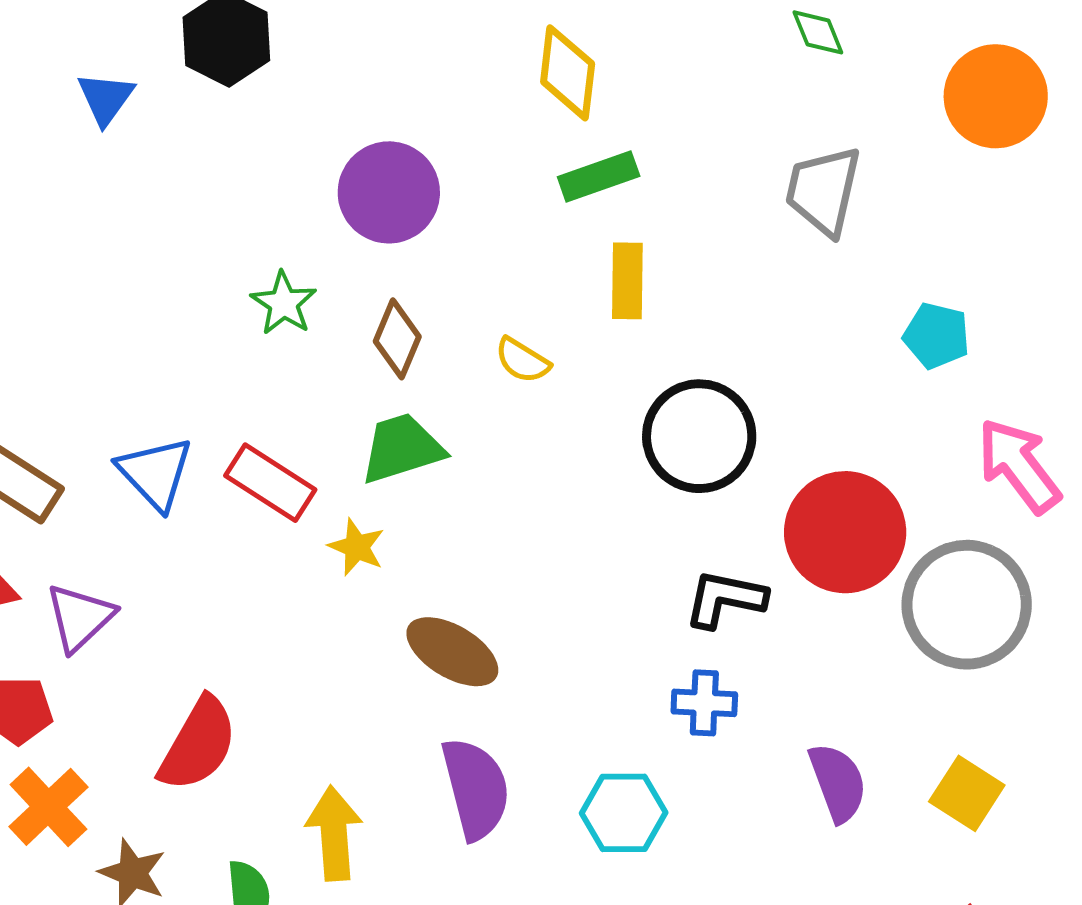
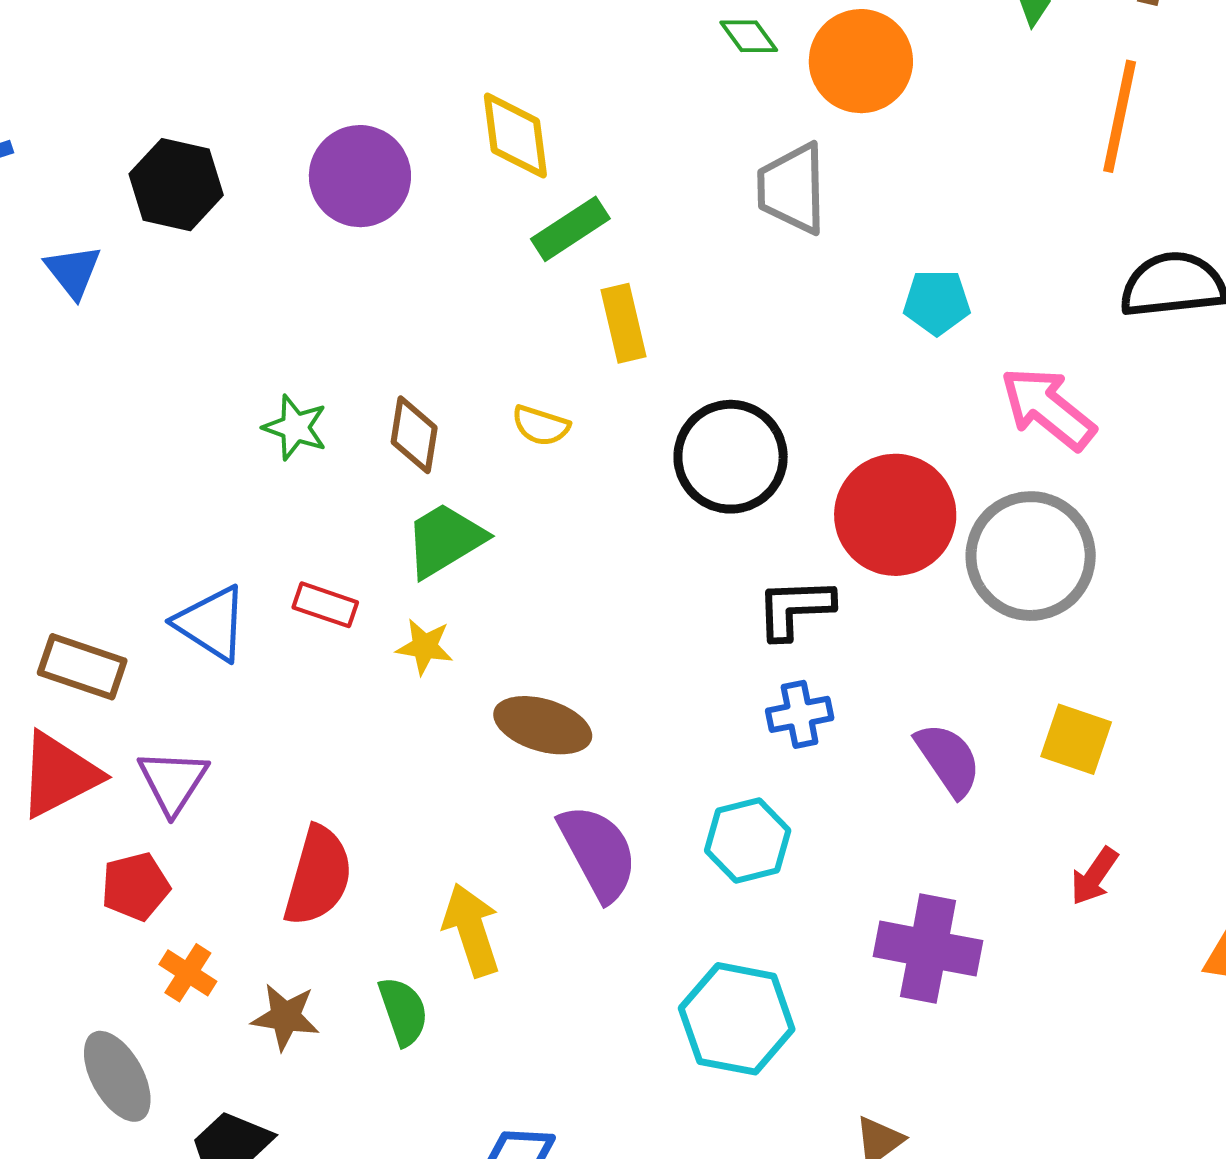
orange circle: (996, 96) -> (861, 61), moved
purple circle: (389, 192) -> (360, 176), moved
red rectangle: (270, 483) -> (325, 605), size x0.7
orange cross: (48, 807) -> (188, 973), size x0.7

